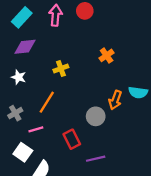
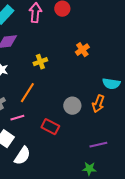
orange arrow: (115, 100) -> (98, 104), moved
red rectangle: (72, 139) -> (50, 127), turned -36
purple line: (96, 159) -> (98, 145), moved

